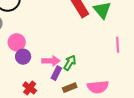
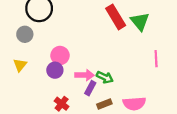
pink circle: (17, 42) -> (60, 55), moved
green arrow: (70, 63) -> (105, 77), turned 84

